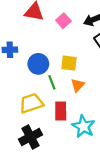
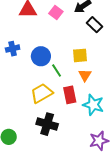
yellow square: (69, 63) -> (80, 55), moved
orange triangle: (78, 85) -> (85, 75), moved
black cross: (31, 137) -> (47, 124), turned -35

